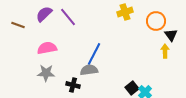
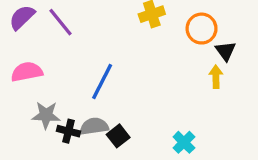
gray semicircle: (89, 70) -> (94, 126), moved
gray star: (46, 73) -> (46, 115), moved
black square: (132, 88) -> (118, 136), moved

